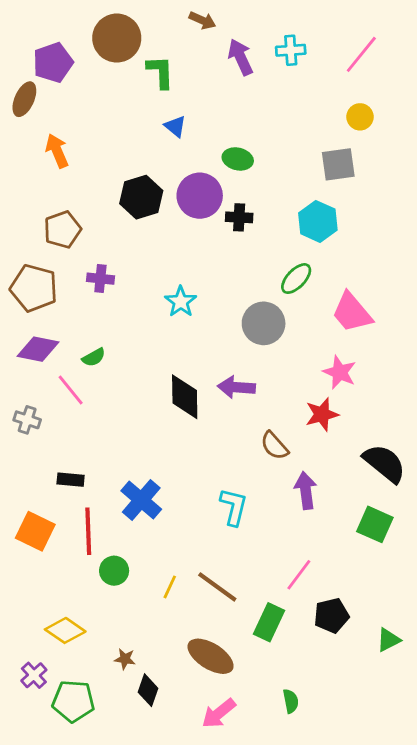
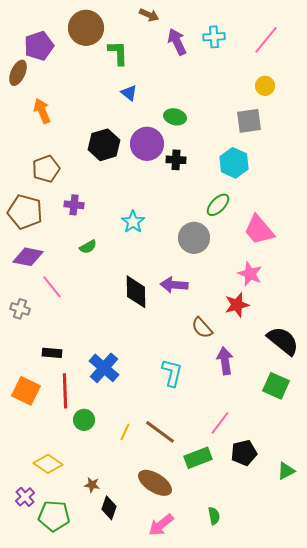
green semicircle: (94, 357) -> (88, 247), moved
green rectangle: (269, 622) -> (198, 458), turned 44

